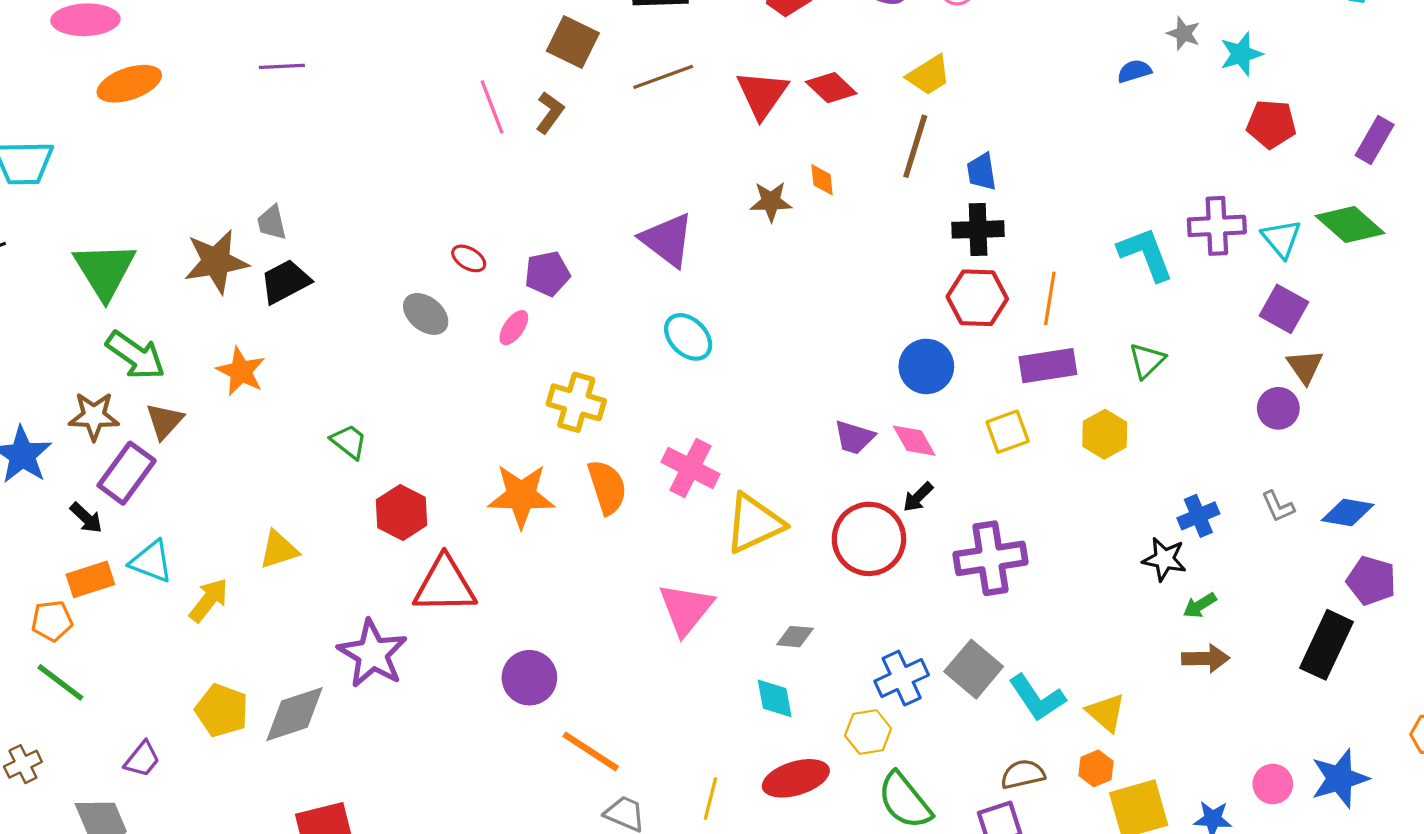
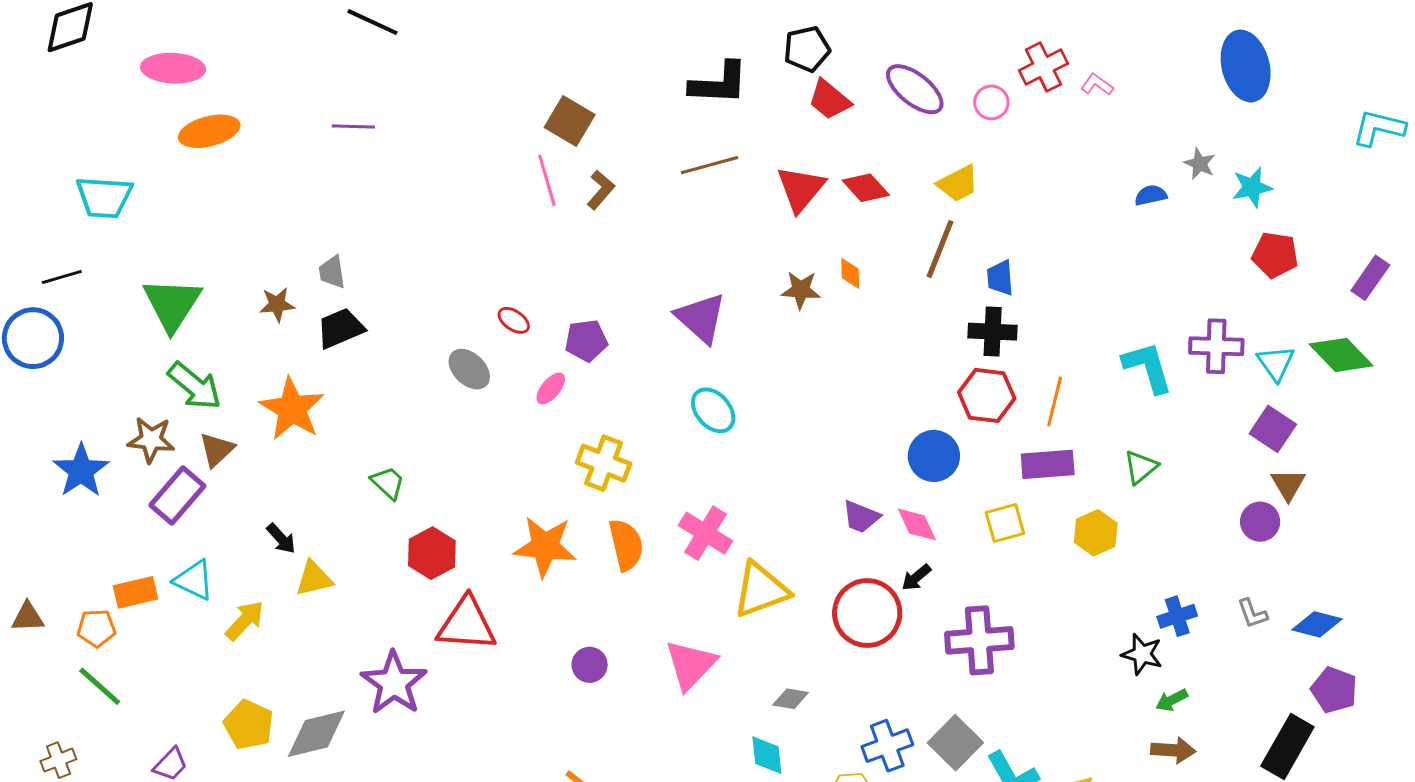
brown square: (573, 42) -> (570, 121), moved
brown star: (216, 262) -> (277, 304), size x0.6
orange star: (241, 371) -> (292, 409), size x1.4
black arrow: (86, 518) -> (281, 539), moved
purple circle: (529, 678) -> (590, 665), moved, size x0.7

